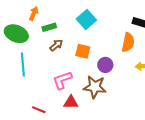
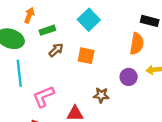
purple circle: (105, 65) -> (129, 77), moved
pink L-shape: (62, 80) -> (44, 97), moved
brown star: (95, 87) -> (101, 95), size x0.6

